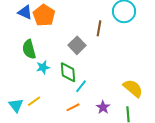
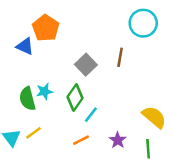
blue triangle: (25, 12) -> (25, 46), moved
brown line: (99, 28) -> (120, 57), moved
green semicircle: (29, 49) -> (27, 99), moved
green diamond: (68, 72) -> (75, 98), turned 40

